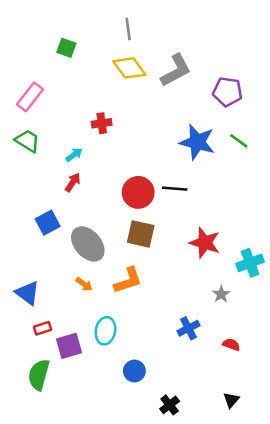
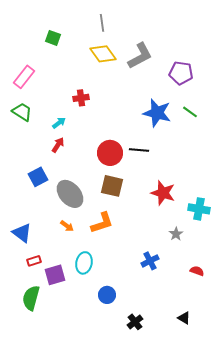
cyan cross: (250, 263) -> (199, 209), turned 30
red semicircle: (231, 345) -> (197, 271), moved
black triangle: (231, 400) -> (184, 318), turned -40

